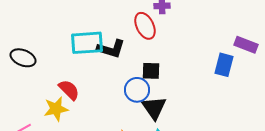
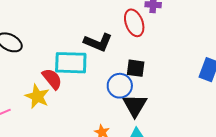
cyan rectangle: (87, 43) -> (71, 63), moved
yellow star: (56, 109) -> (37, 96), turned 30

